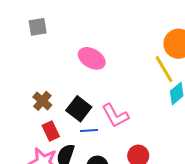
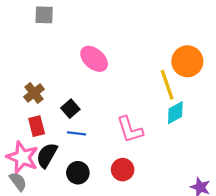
black square: (79, 109) -> (70, 109), size x0.7
pink L-shape: (115, 116) -> (130, 130), moved

